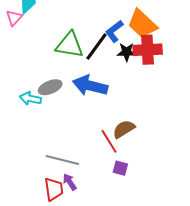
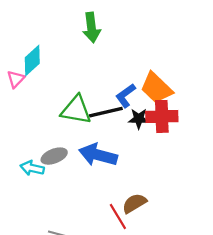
black line: (97, 46) -> (106, 112), turned 40

